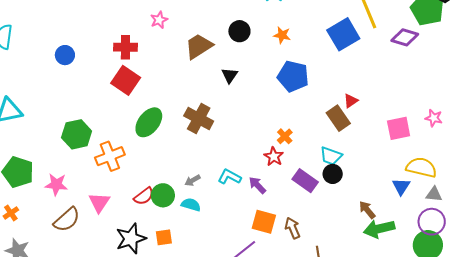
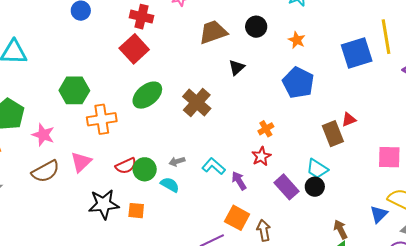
orange cross: (285, 136) -> (266, 129), moved

